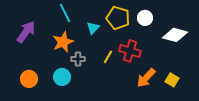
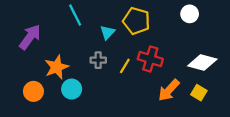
white circle: (145, 18) -> (190, 14), moved
white diamond: (175, 35) -> (202, 62), moved
orange star: (63, 42) -> (57, 67), moved
gray cross: (78, 59) -> (98, 60), moved

